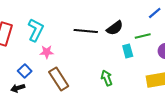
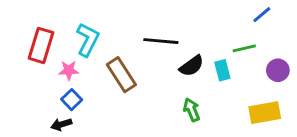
black semicircle: (115, 28) -> (192, 66), moved
pink star: (47, 52) -> (69, 70), moved
brown rectangle: (59, 79) -> (121, 75), moved

